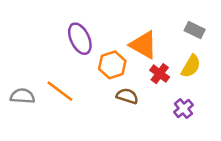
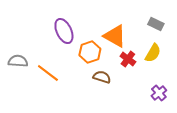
gray semicircle: (22, 96) -> (18, 61), moved
purple cross: (183, 109) -> (159, 93), moved

